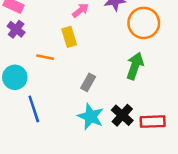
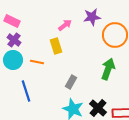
cyan circle: (15, 77) -> (13, 60), moved
blue line: (34, 109) -> (26, 91), moved

